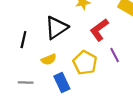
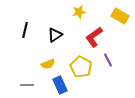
black triangle: (56, 28) -> (55, 35), size x0.7
black line: (23, 40) -> (25, 30), moved

